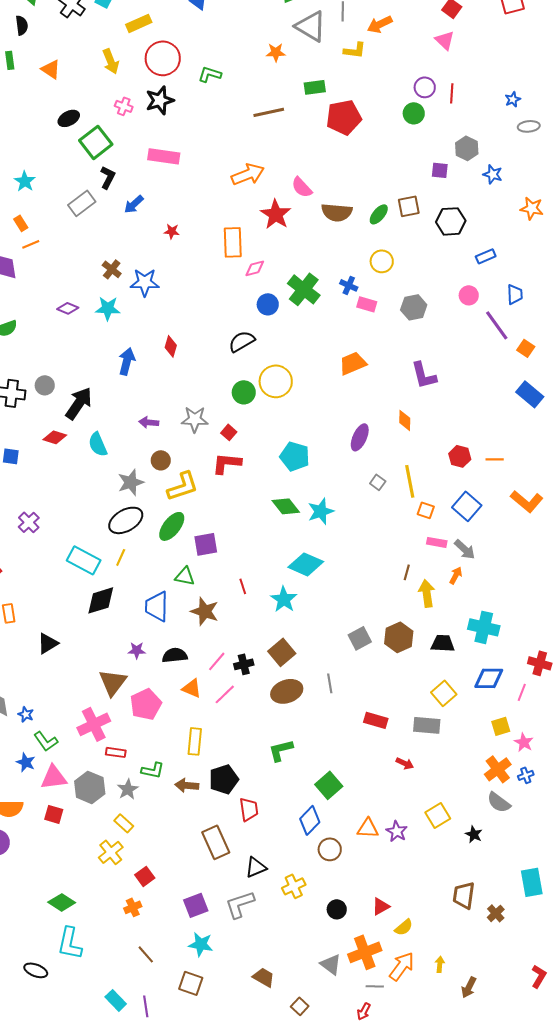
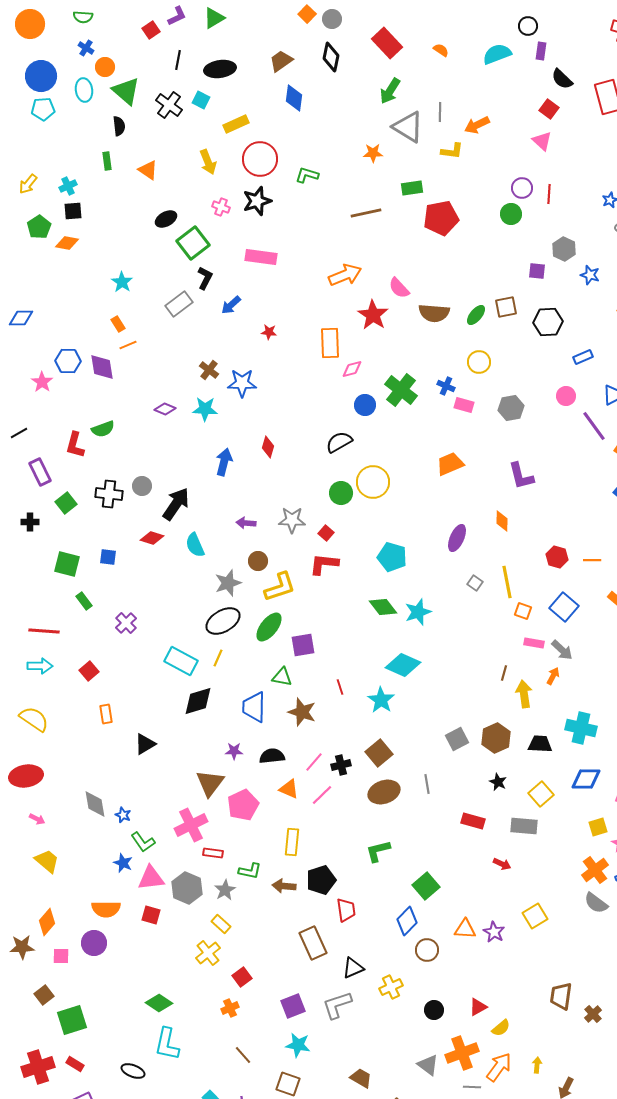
black star: (474, 834) -> (498, 782), moved

